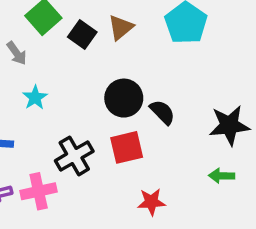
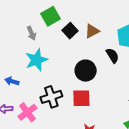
cyan star: (35, 98) -> (36, 60), size x1.6
black semicircle: (162, 112) -> (112, 55), moved
pink cross: (39, 191) -> (27, 112), turned -36

